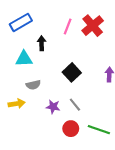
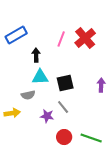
cyan triangle: (24, 59) -> (40, 77), moved
black square: (72, 72) -> (65, 83), turned 30
gray line: (75, 105) -> (63, 107), moved

